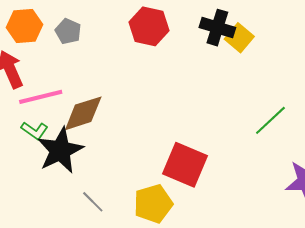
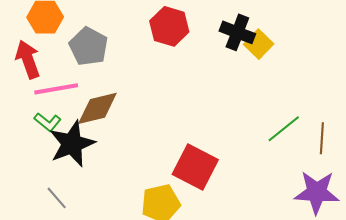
gray pentagon: (68, 31) -> (89, 46), moved, size x1.5
gray line: (93, 202) -> (57, 198), moved

